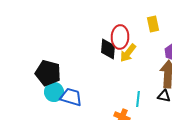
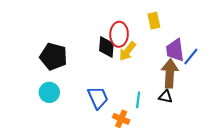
black pentagon: (48, 73) -> (54, 56), moved
blue trapezoid: (71, 97) -> (98, 98), moved, turned 50

